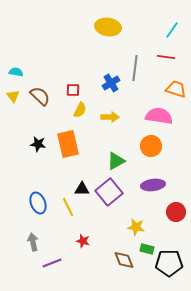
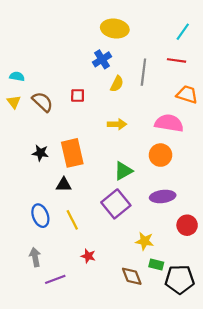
blue cross: (111, 83) -> (102, 59), moved
yellow semicircle: (80, 110) -> (117, 84), moved
black triangle: (82, 189) -> (64, 185), moved

